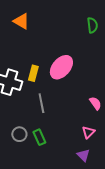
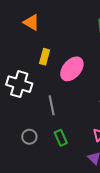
yellow rectangle: (33, 73) -> (45, 57), moved
green rectangle: (39, 137) -> (61, 138), moved

